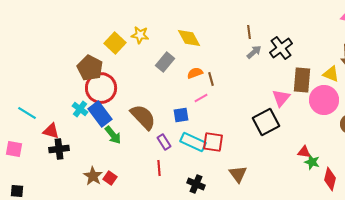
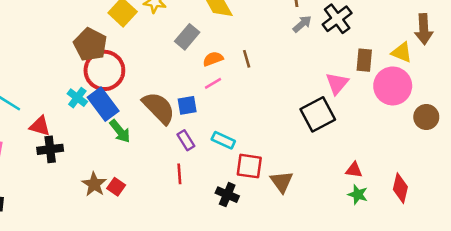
orange semicircle: (195, 73) -> (213, 59), moved
brown rectangle: (302, 80) -> (364, 60), size x0.7
pink line: (201, 98) -> (213, 83), moved
blue square: (181, 115) -> (187, 105), moved
cyan rectangle: (193, 142) -> (223, 140), size x0.7
red square: (213, 142) -> (249, 166), moved
red triangle: (304, 152) -> (354, 170), moved
green star: (312, 162) -> (358, 195), moved

